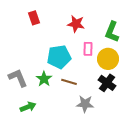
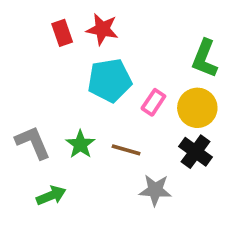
red star: (76, 24) -> (102, 29), moved
pink rectangle: (88, 49) -> (153, 102), moved, turned 32
cyan pentagon: (59, 57) -> (110, 80), moved

